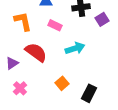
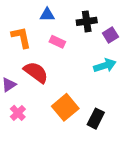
cyan arrow: (75, 48) -> (105, 66), moved
orange square: (62, 83) -> (65, 107), size x1.6

